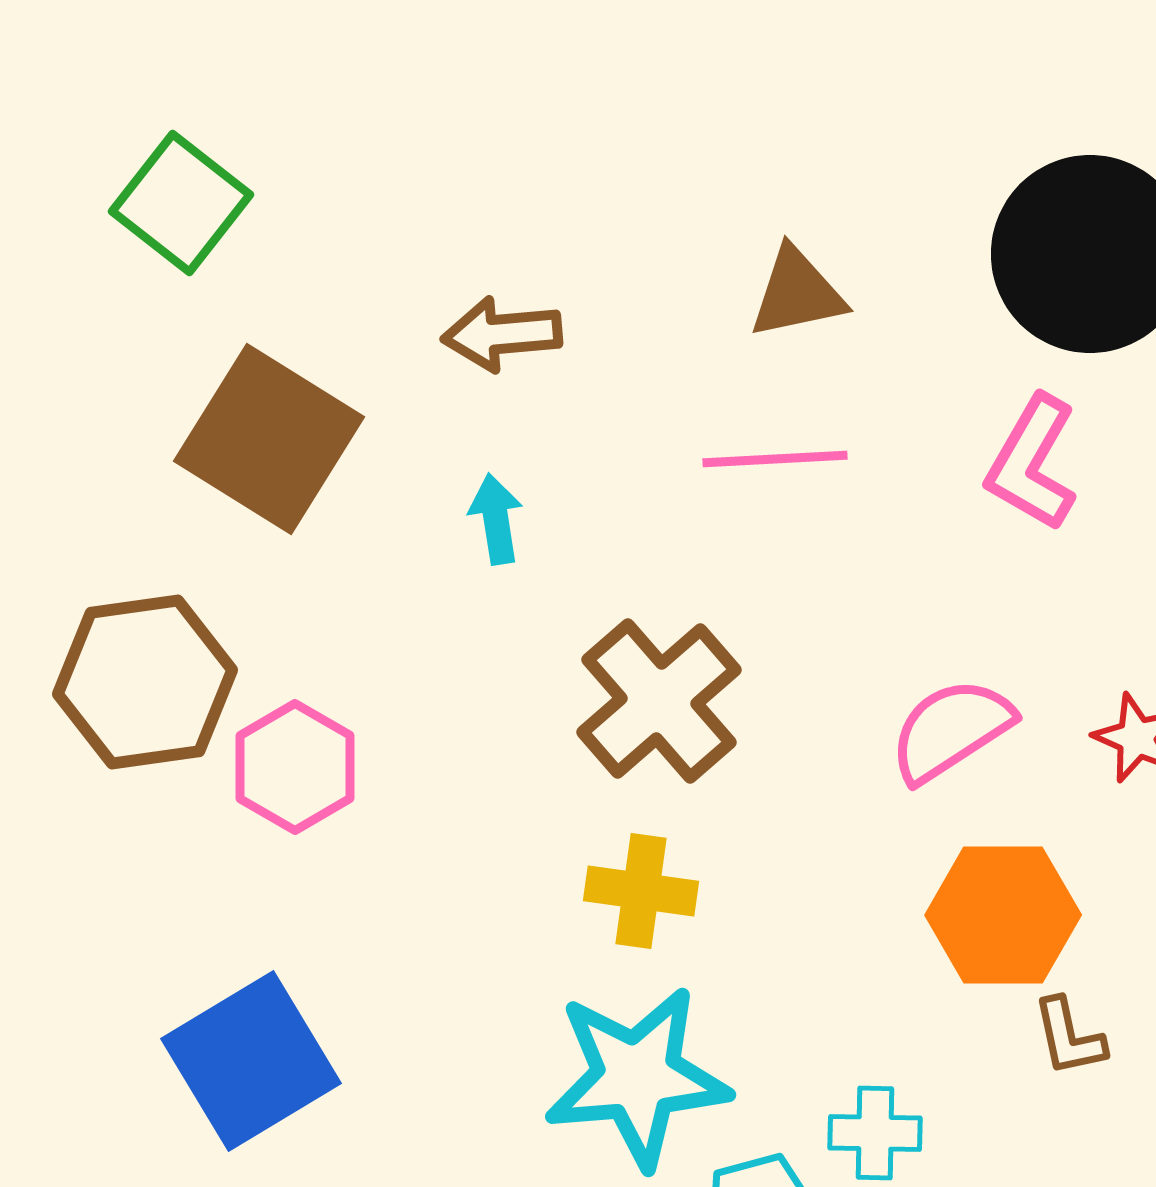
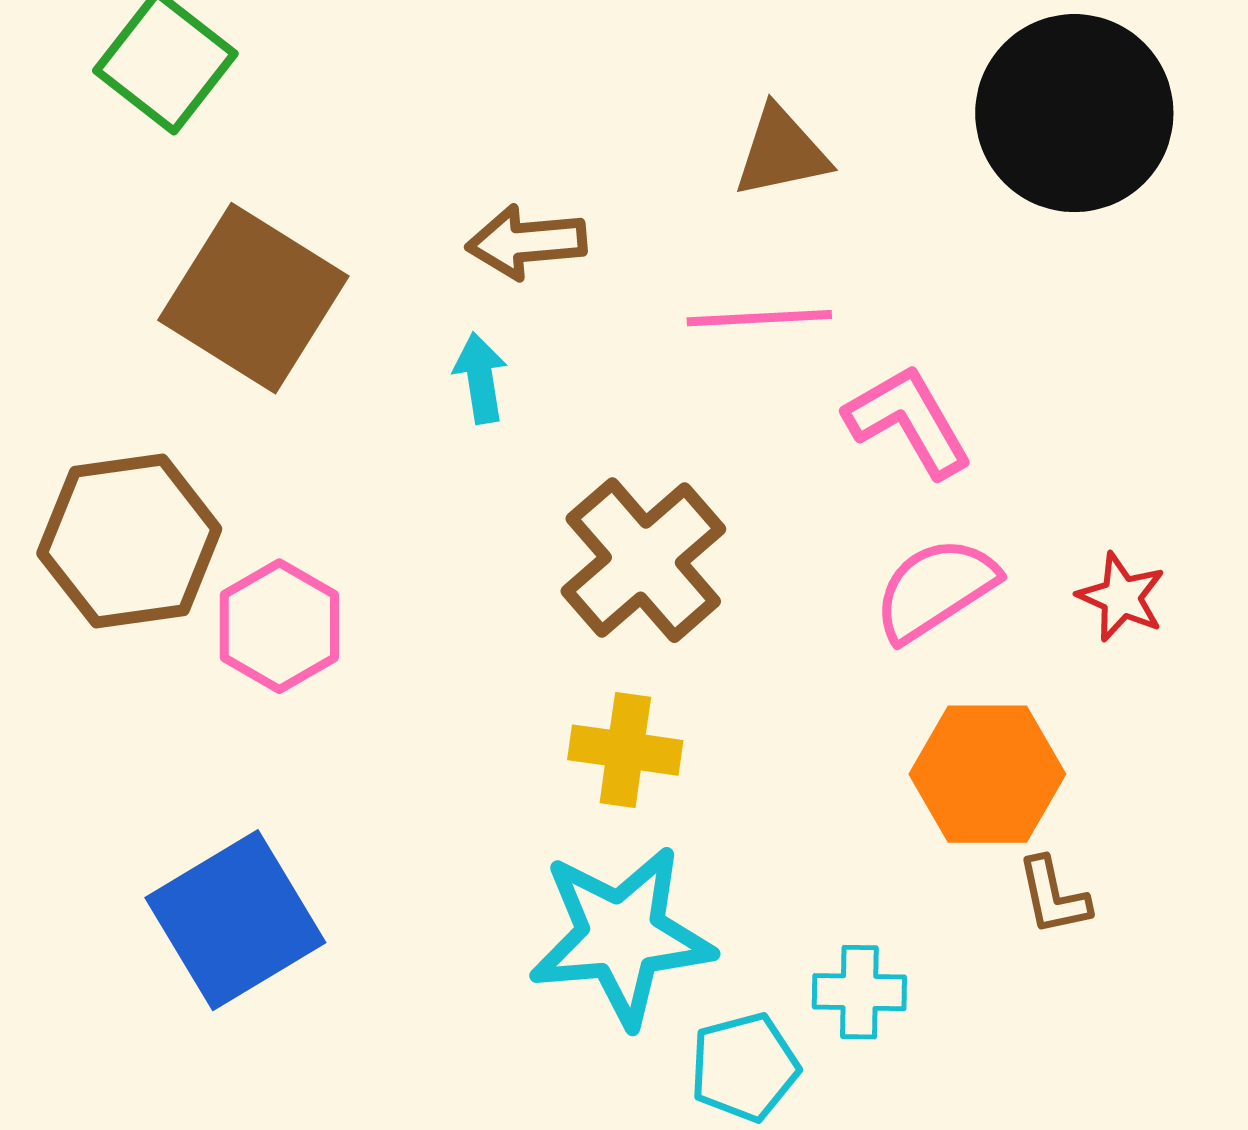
brown arrow: (502, 334) -> (526, 242), moved
pink L-shape: (1032, 463) -> (908, 421), moved, turned 120

